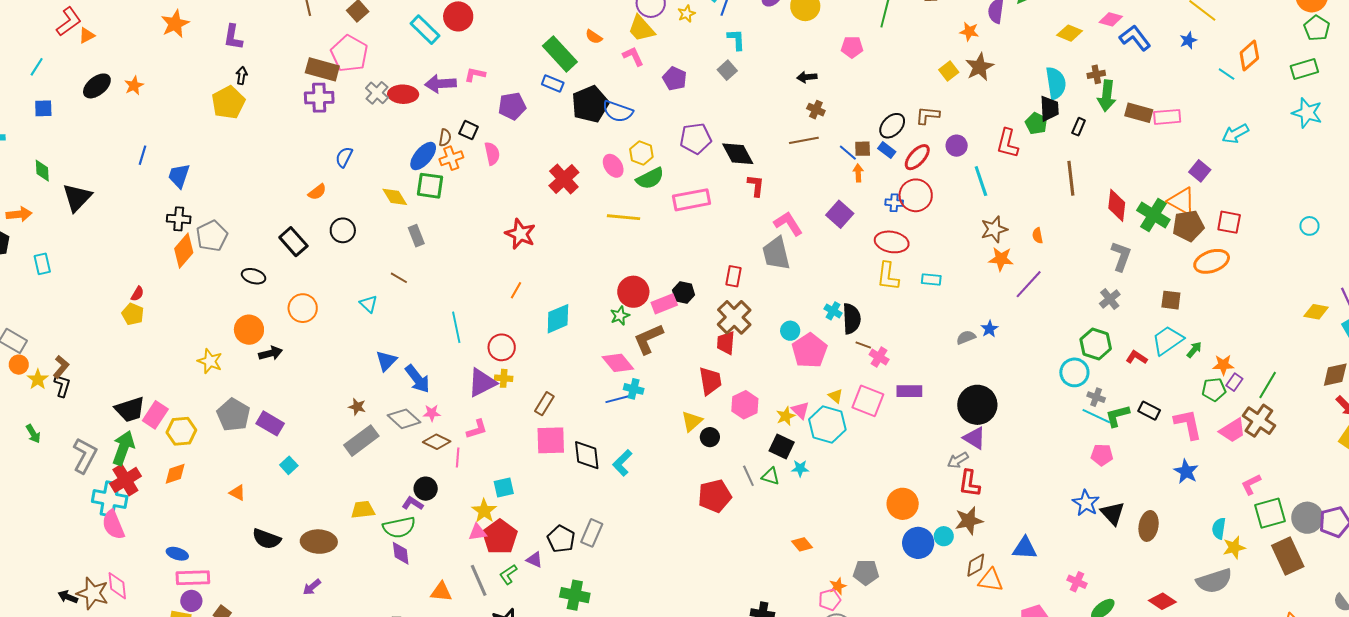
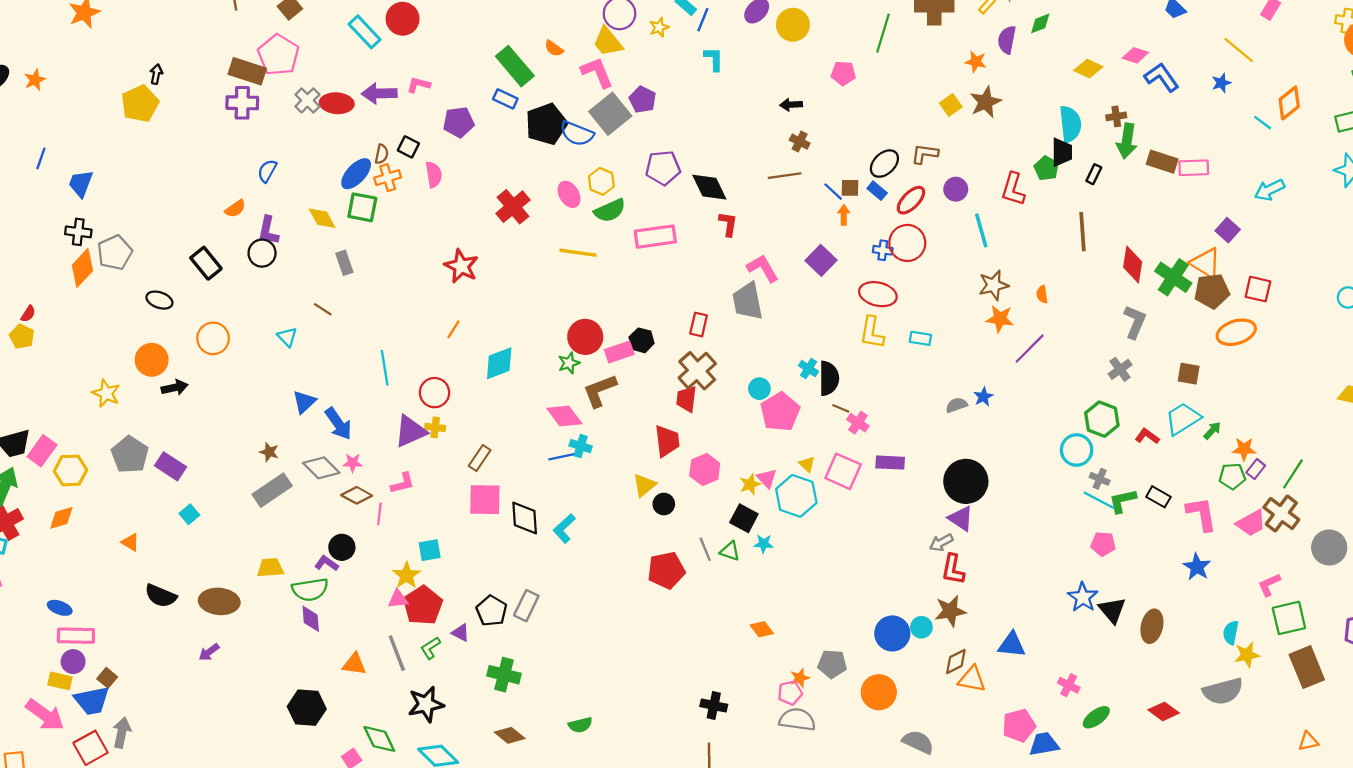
purple L-shape: (233, 37) -> (268, 230), moved
pink L-shape: (633, 56) -> (597, 72), size x1.4
gray square: (727, 70) -> (610, 114), moved, size x1.8
orange circle: (903, 504) -> (879, 692), moved
gray circle: (1307, 518) -> (1329, 547), moved

